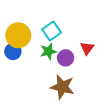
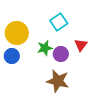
cyan square: (52, 31) -> (59, 22), moved
blue circle: (13, 51) -> (12, 56), moved

